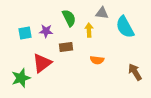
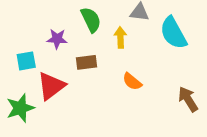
cyan square: (25, 33) -> (26, 61), moved
orange semicircle: (97, 60) -> (132, 82), turned 32

